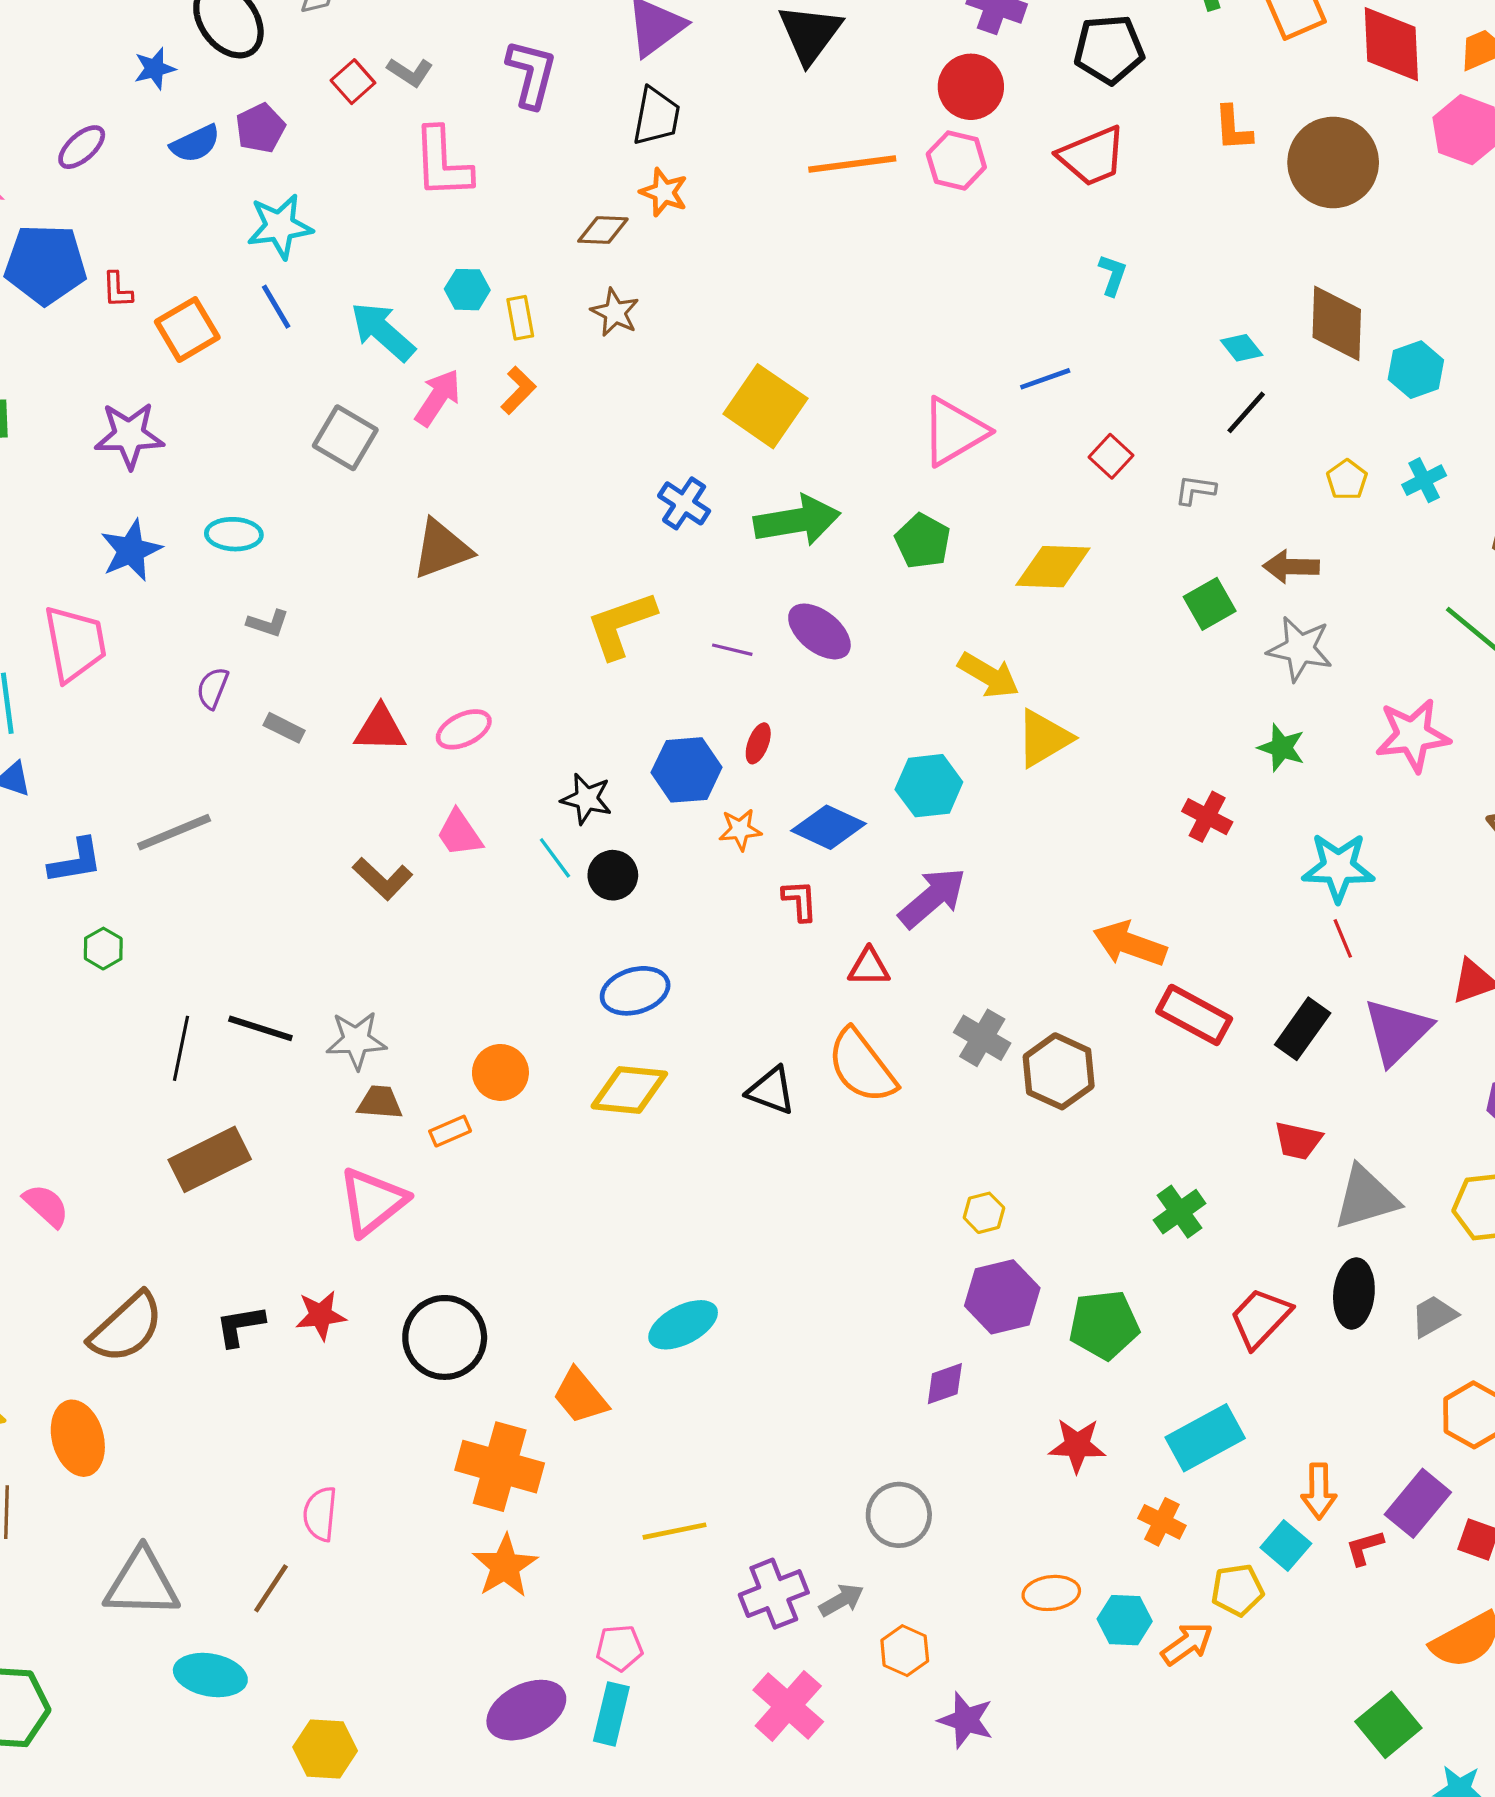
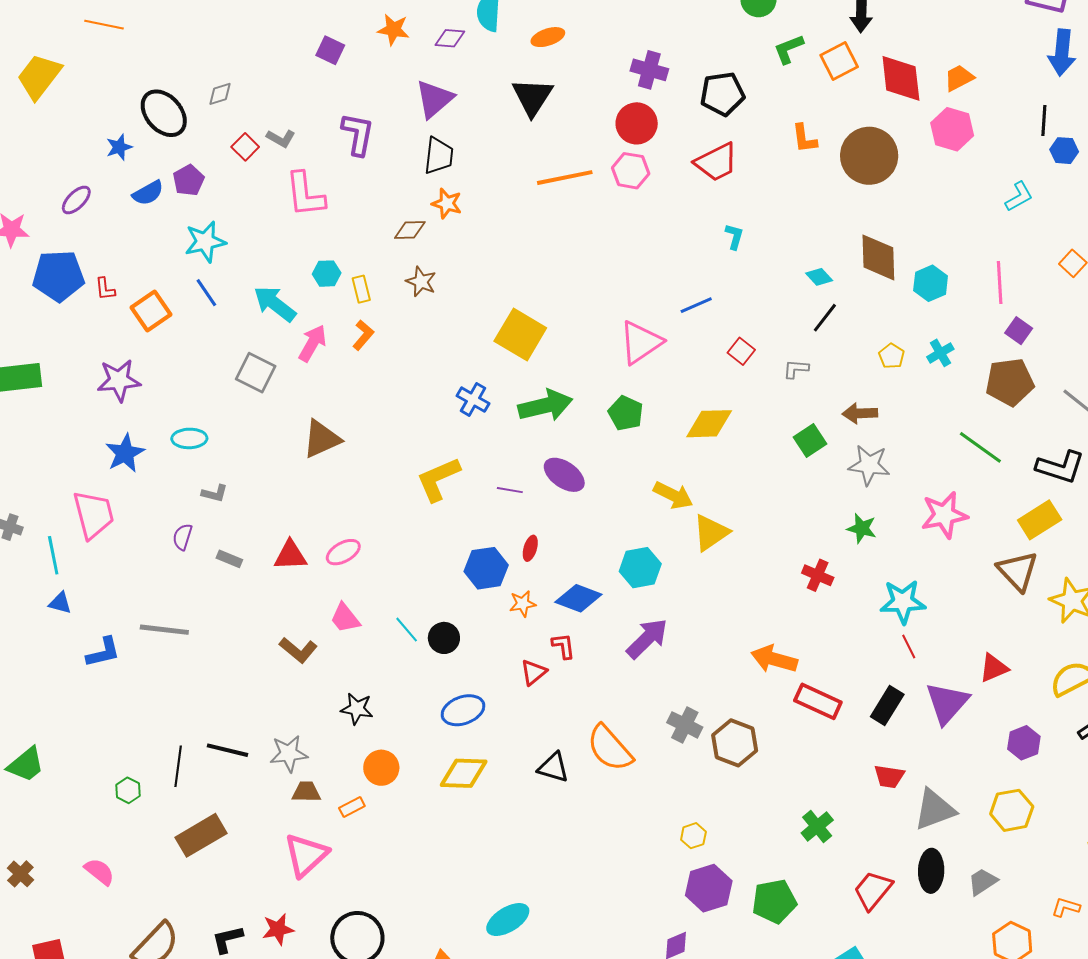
black star: (586, 799) -> (357, 709), moved
gray line: (174, 832) -> (164, 630), turned 33
green hexagon: (103, 949) -> (128, 790), moved
red triangle: (869, 967) -> (533, 672), moved, turned -36

